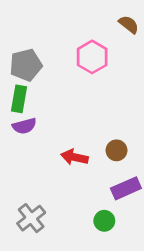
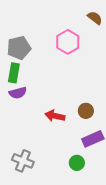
gray cross: (31, 218) -> (23, 161), turned -30

